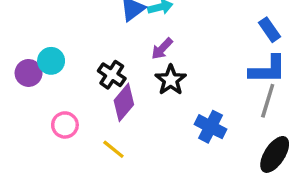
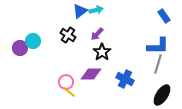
blue rectangle: (269, 30) -> (164, 16), moved
black cross: (112, 75) -> (68, 35), moved
purple diamond: (124, 102) -> (91, 74), moved, turned 50
pink circle: (65, 125) -> (66, 82), moved

